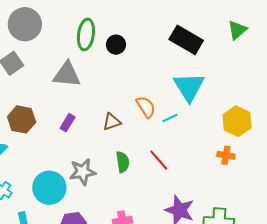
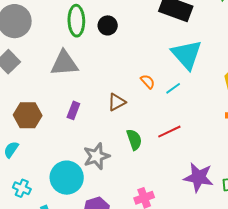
orange semicircle: (146, 107) -> (148, 82), size x0.7
red line: (159, 160) -> (169, 132), turned -65

